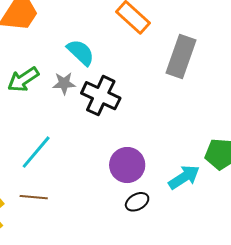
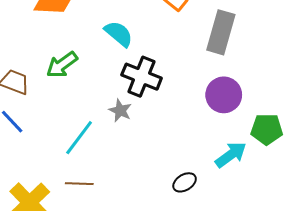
gray star: (64, 83) -> (120, 111), moved, turned 30
purple circle: (127, 165) -> (224, 95), moved

